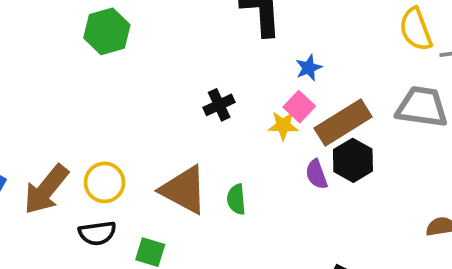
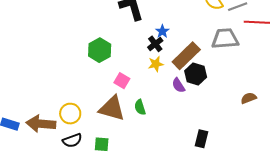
green hexagon: (107, 31) -> (100, 50), moved
black cross: (219, 105) -> (155, 44), moved
pink square: (299, 107) -> (122, 81), moved
brown arrow: (46, 189) -> (41, 124), turned 68

